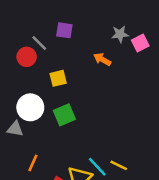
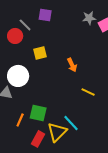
orange arrow: (102, 59) -> (72, 65), moved, turned -144
green square: (64, 115) -> (38, 113), moved, turned 36
yellow line: (119, 165) -> (88, 92), moved

